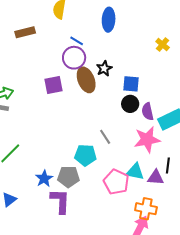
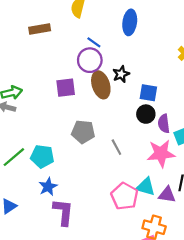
cyan pentagon: (85, 155) -> (42, 156), moved
gray pentagon: (68, 177) -> (83, 132), moved

